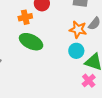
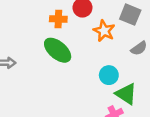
orange star: (78, 29) -> (104, 31), moved

